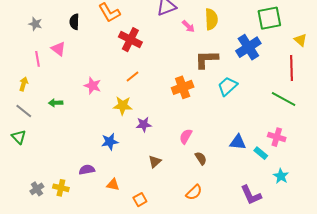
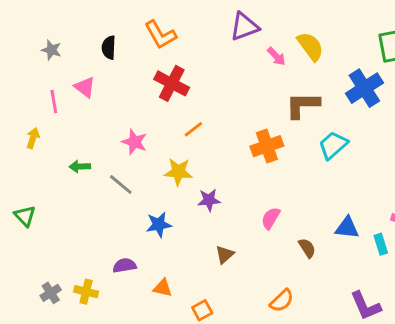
yellow semicircle: (211, 19) -> (310, 46), turned -35
red cross: (130, 40) -> (172, 83), moved
gray line: (24, 111) -> (121, 185), moved
cyan rectangle: (261, 153) -> (381, 244), turned 32
brown semicircle: (201, 158) -> (307, 248), moved

